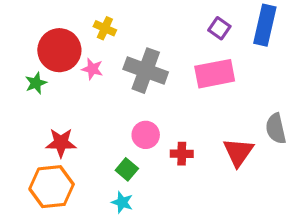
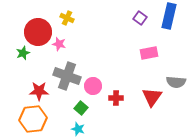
gray cross: (146, 71) -> (67, 76), moved
pink rectangle: (215, 74) -> (149, 53), moved, size x0.7
gray semicircle: (276, 129) -> (176, 82), turned -72

